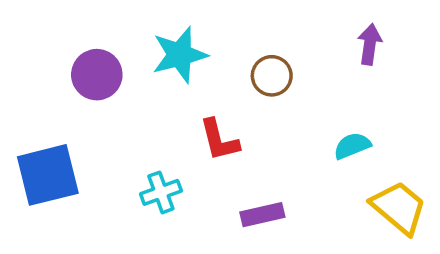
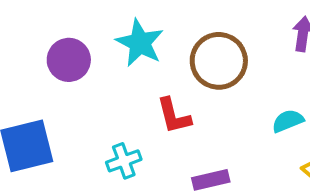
cyan star: (180, 55) -> (140, 43), turned -30
brown circle: (272, 76) -> (219, 61), size x1.6

